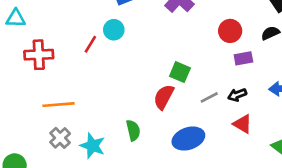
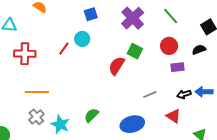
green square: (180, 72) -> (135, 51), moved
black arrow: (237, 95) -> (184, 94), moved
red semicircle: (164, 97) -> (117, 66), moved
green semicircle: (133, 130) -> (91, 115), turned -126

